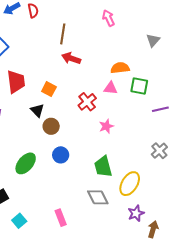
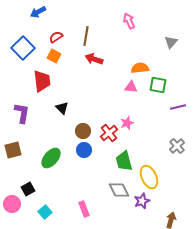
red semicircle: (33, 11) -> (56, 37), moved, turned -112
orange square: (49, 89) -> (54, 56), moved
red cross: (87, 102) -> (109, 133), moved
brown circle: (51, 126) -> (83, 131), moved
yellow ellipse: (130, 184) -> (149, 177), turned -55
purple star: (136, 213) -> (142, 201), moved

